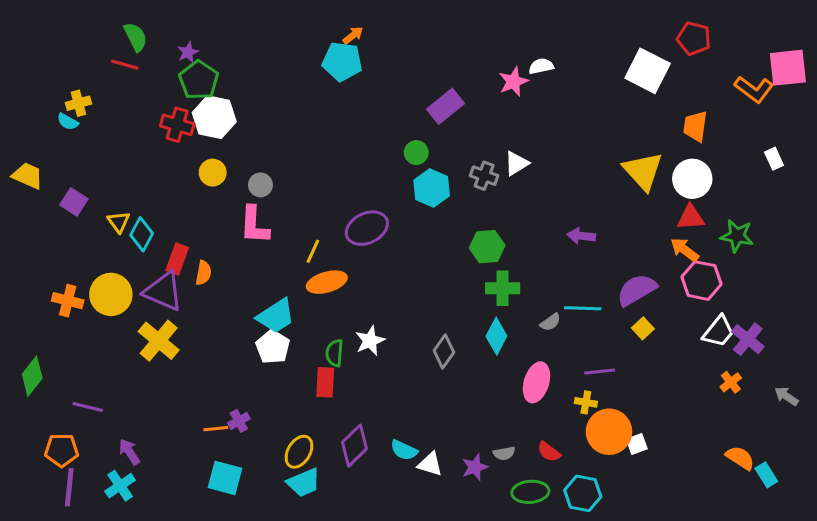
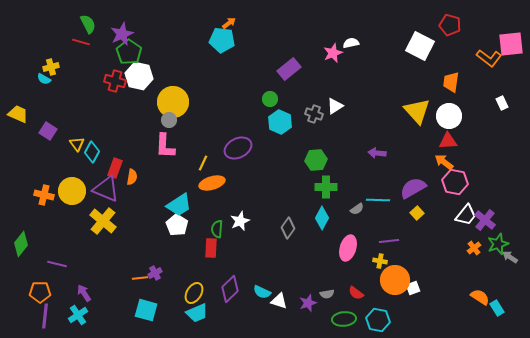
purple star: (188, 52) -> (122, 34), size x1.6
yellow circle: (213, 173) -> (173, 102), moved, size x1.8
green star: (737, 236) -> (498, 244), moved, turned -30

